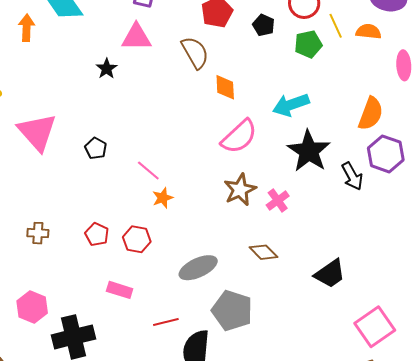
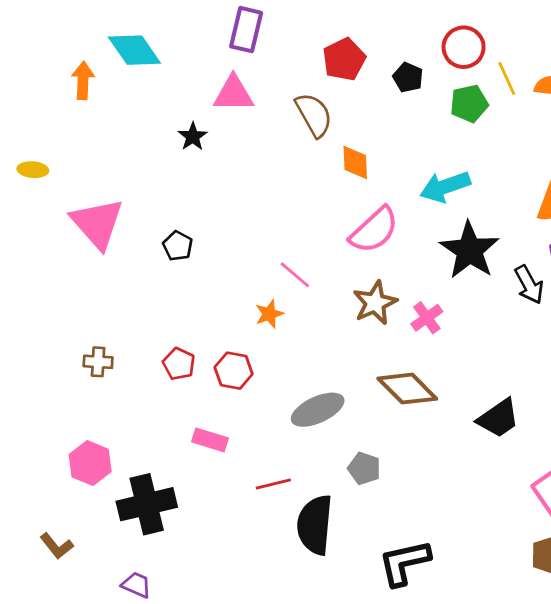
pink line: (148, 171) -> (295, 275), moved
brown diamond: (263, 252) -> (407, 389), size x1.5
gray pentagon: (232, 310) -> (364, 468), size x0.6

